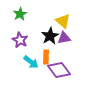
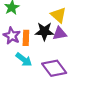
black star: (50, 36) -> (44, 31), turned 30
orange rectangle: (46, 57) -> (26, 38), moved

